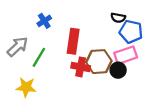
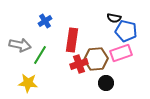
gray arrow: (18, 47) -> (20, 45), turned 55
red cross: (81, 67) -> (79, 64), turned -30
black circle: (118, 70) -> (106, 83), moved

